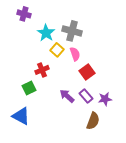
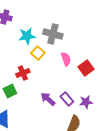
cyan star: (46, 33) -> (27, 36), turned 30
pink semicircle: (75, 54) -> (66, 59), moved
red square: (87, 72) -> (86, 68), moved

